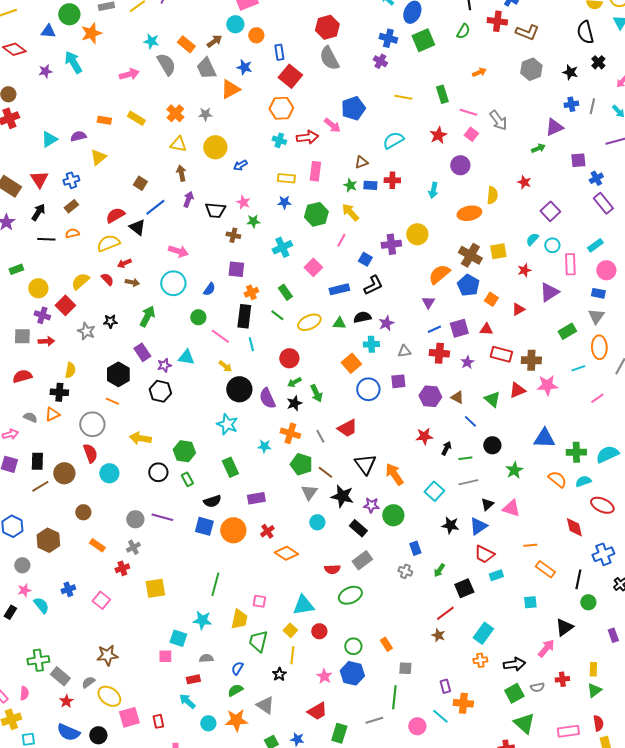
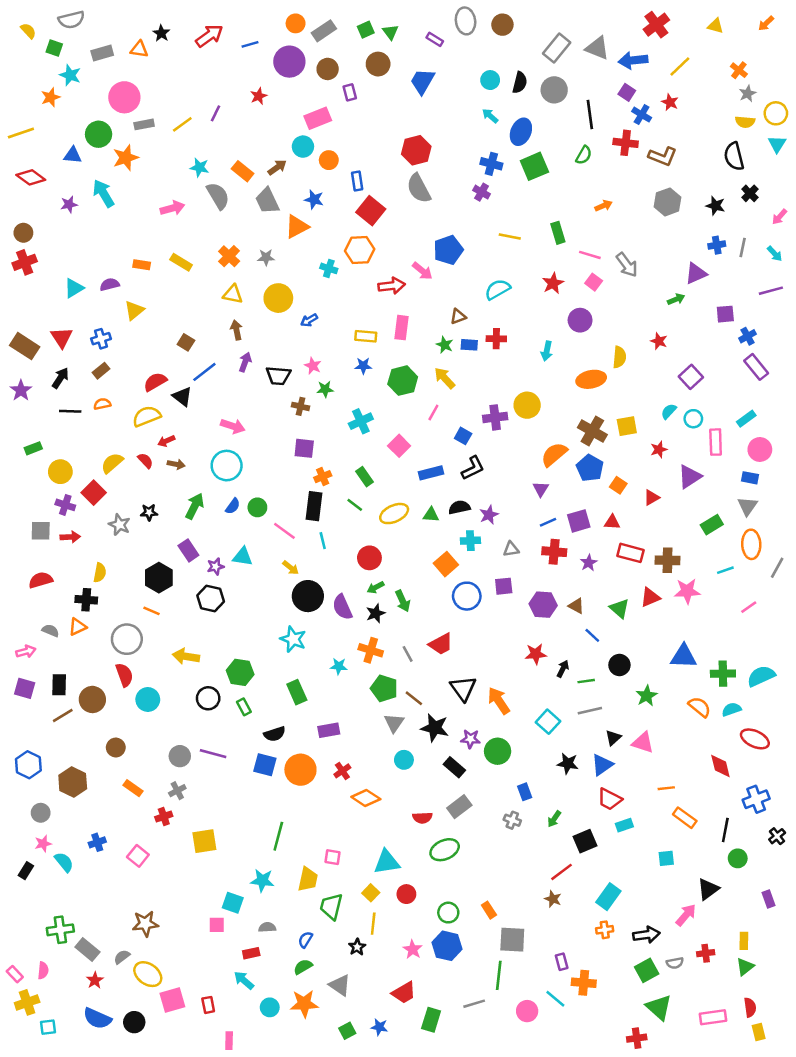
cyan cross: (279, 140) -> (329, 268), moved
blue semicircle: (209, 289) -> (233, 506), moved
gray square: (405, 668) -> (512, 940), size x1.6

